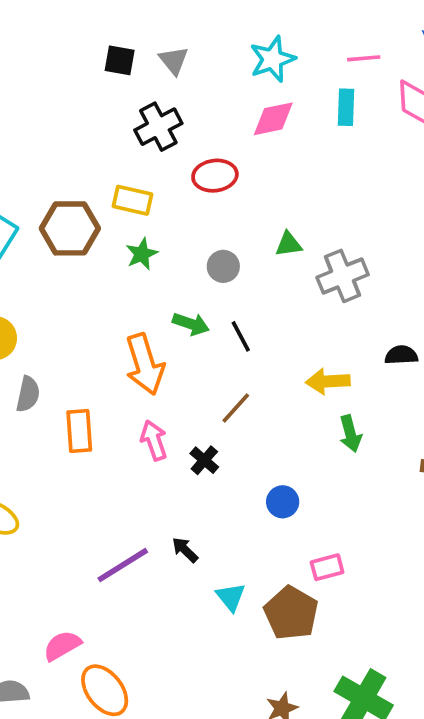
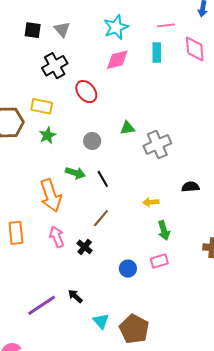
red ellipse: (215, 176) -> (86, 92), turned 60
yellow arrow: (328, 381) -> (151, 202), size x0.7
pink rectangle: (327, 567) -> (159, 261), moved

